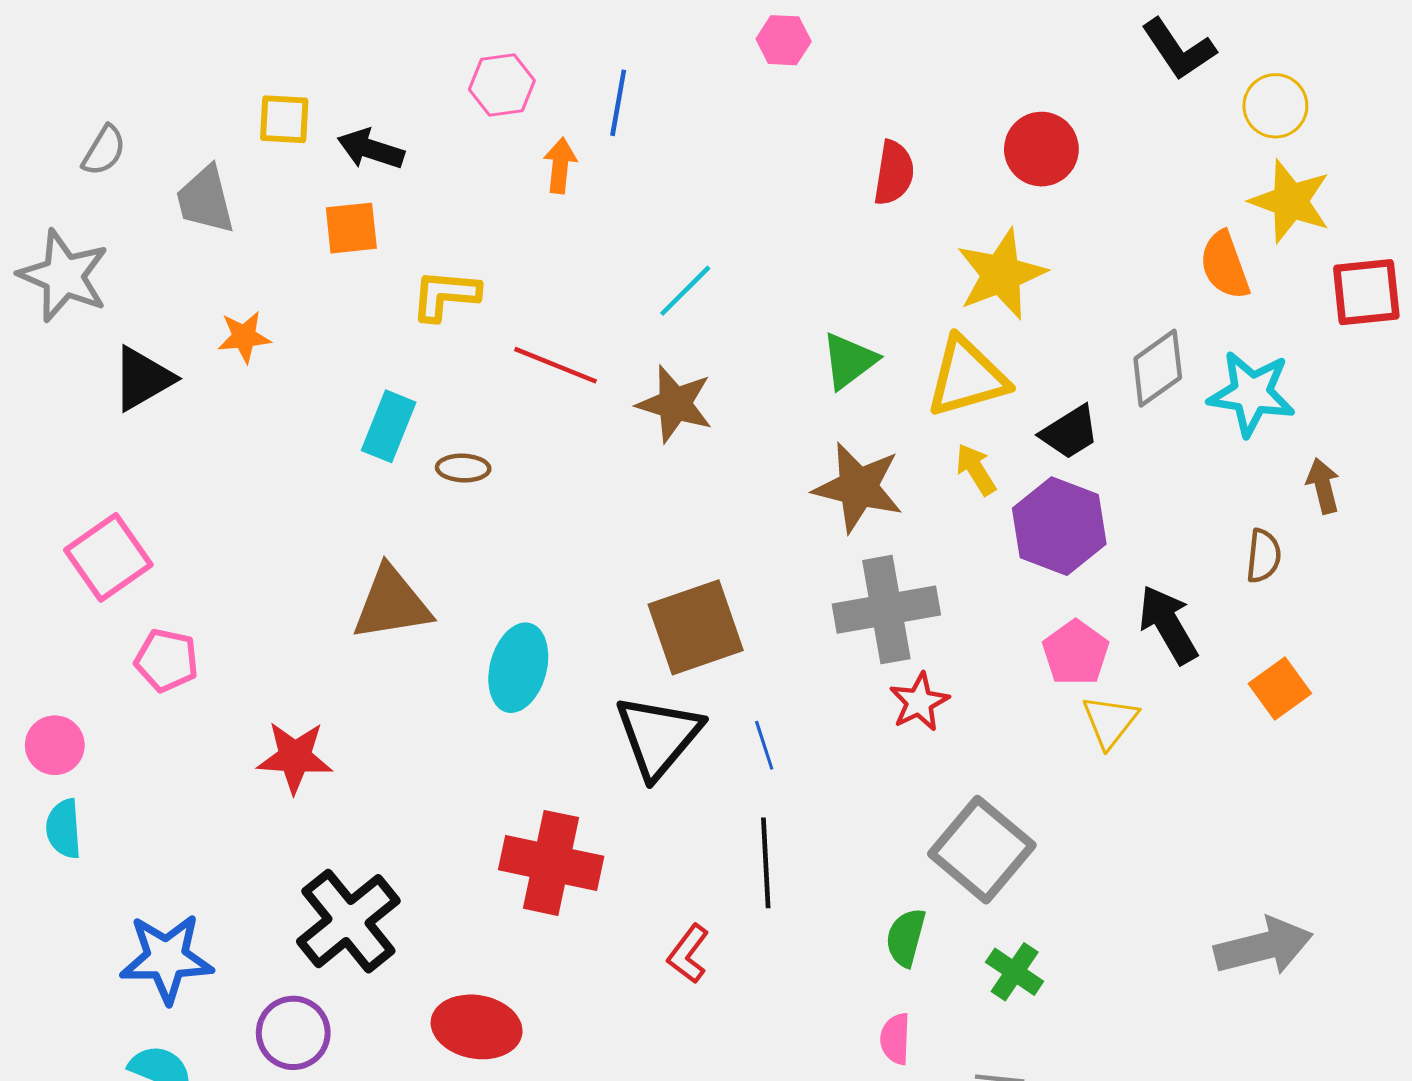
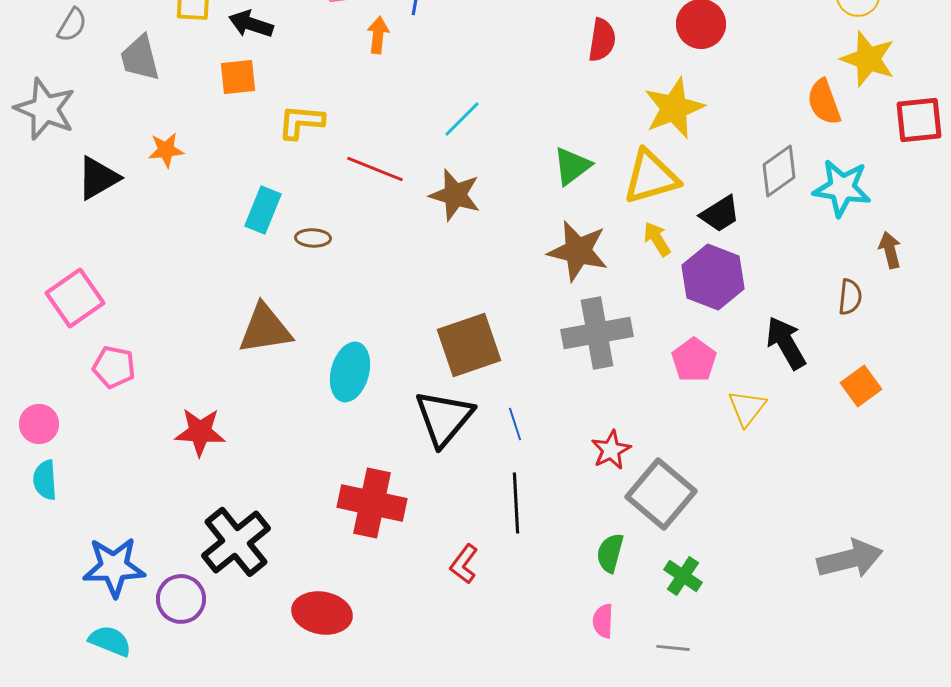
pink pentagon: (1076, 653) -> (694, 360), moved
red star: (919, 702) -> (611, 450), moved
purple circle: (293, 1033) -> (181, 599), moved

